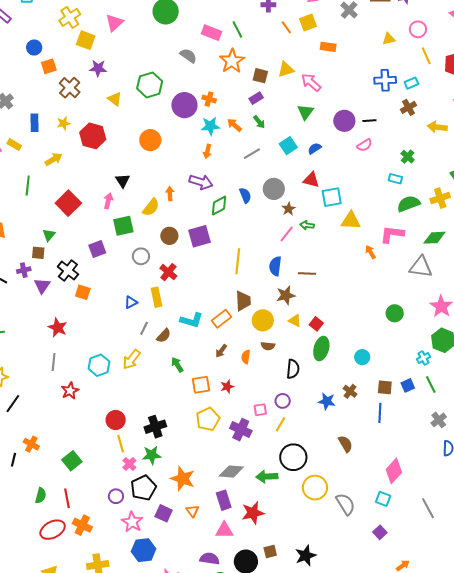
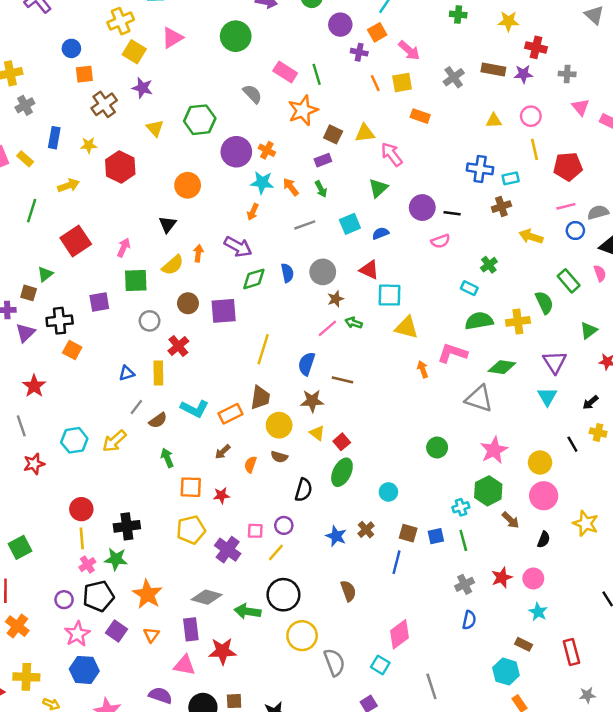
black triangle: (123, 181) -> (167, 224), moved
black cross: (68, 270) -> (60, 321), turned 35
gray line: (54, 362) -> (21, 426), turned -36

